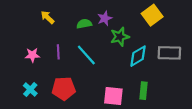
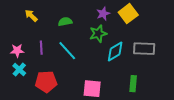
purple star: (105, 18) -> (103, 14), moved
cyan cross: (30, 90) -> (19, 70), moved
green rectangle: (143, 91) -> (133, 84), moved

